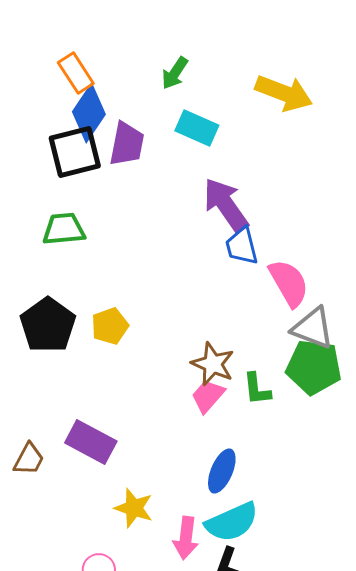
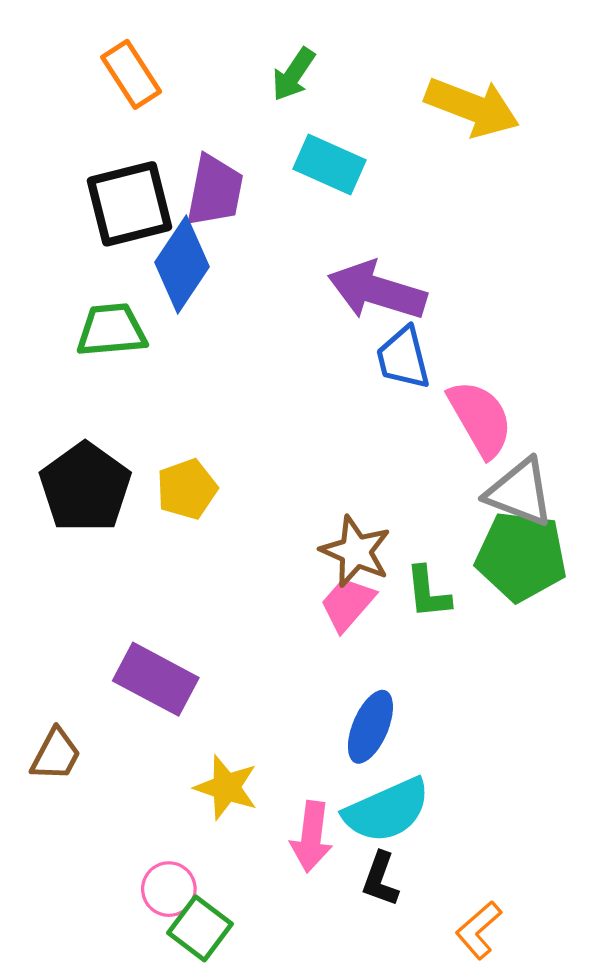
blue diamond: (89, 113) -> (182, 265), moved
purple arrow: (226, 205) -> (377, 291), turned -38
brown trapezoid: (29, 459) -> (56, 755), moved

